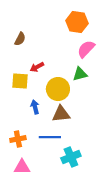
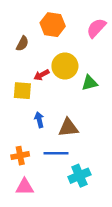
orange hexagon: (77, 22) -> (53, 25), moved
pink semicircle: (86, 49) -> (96, 28), moved
yellow circle: (58, 89) -> (65, 66), moved

